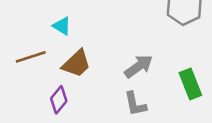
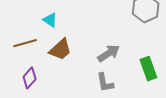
purple diamond: (59, 100) -> (30, 78), moved

